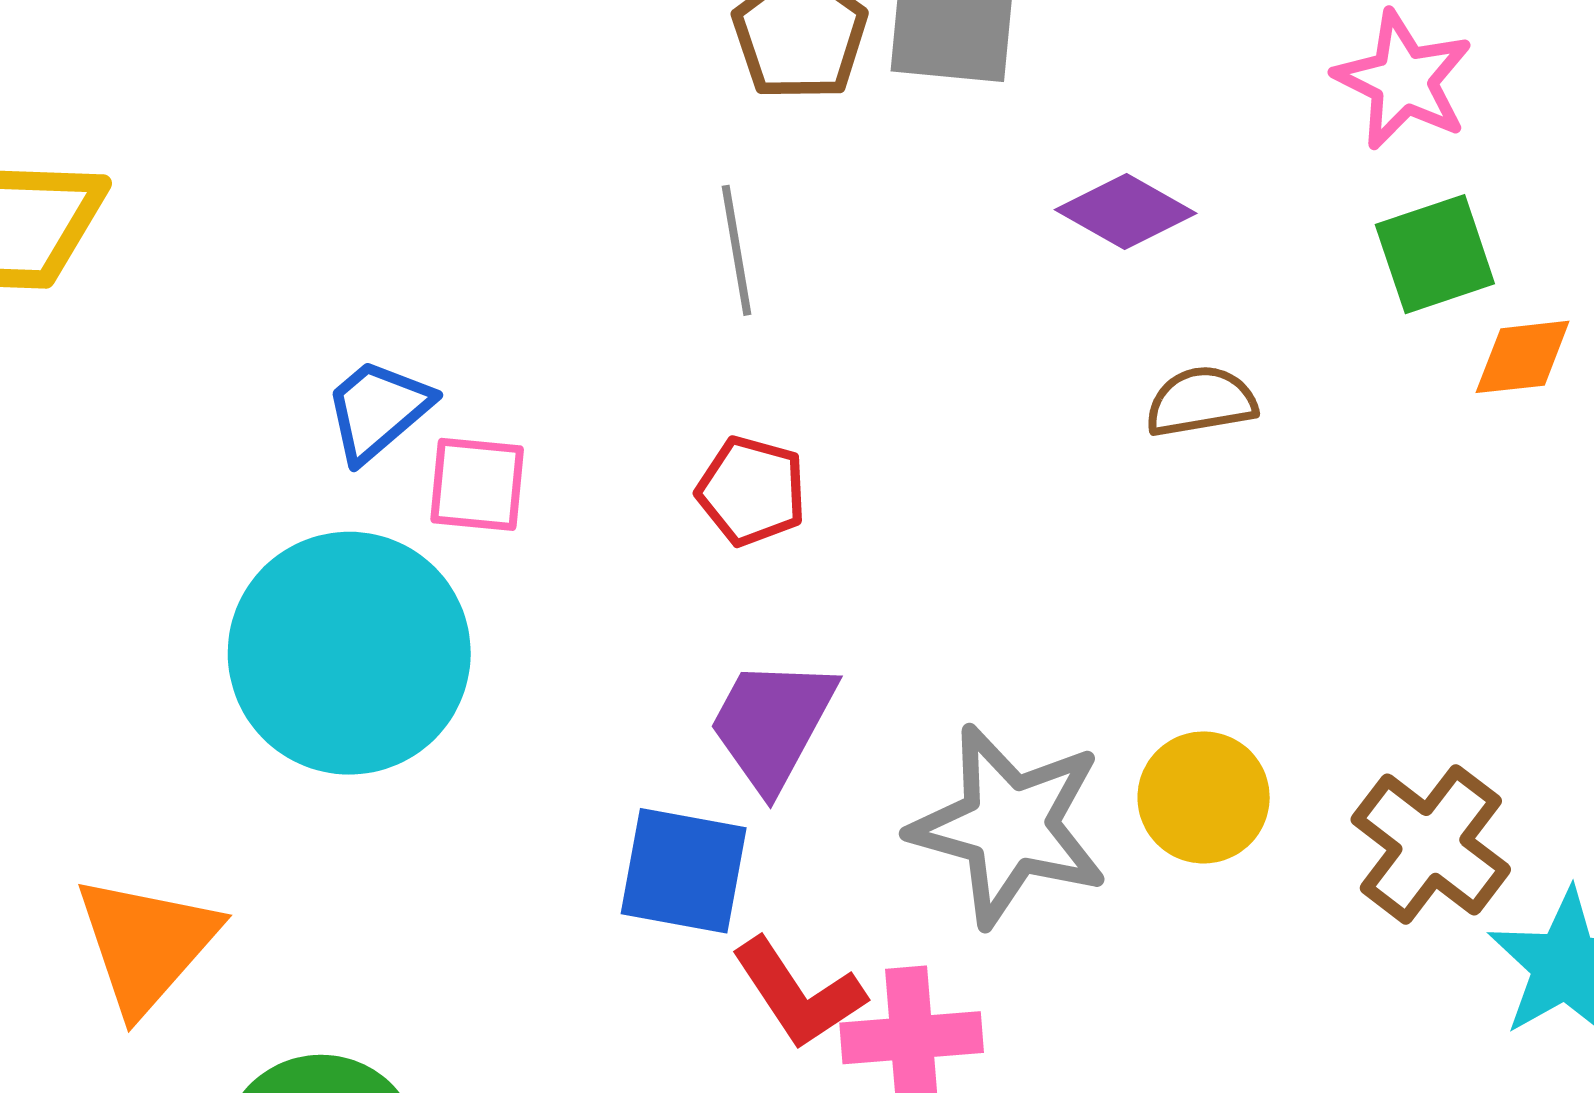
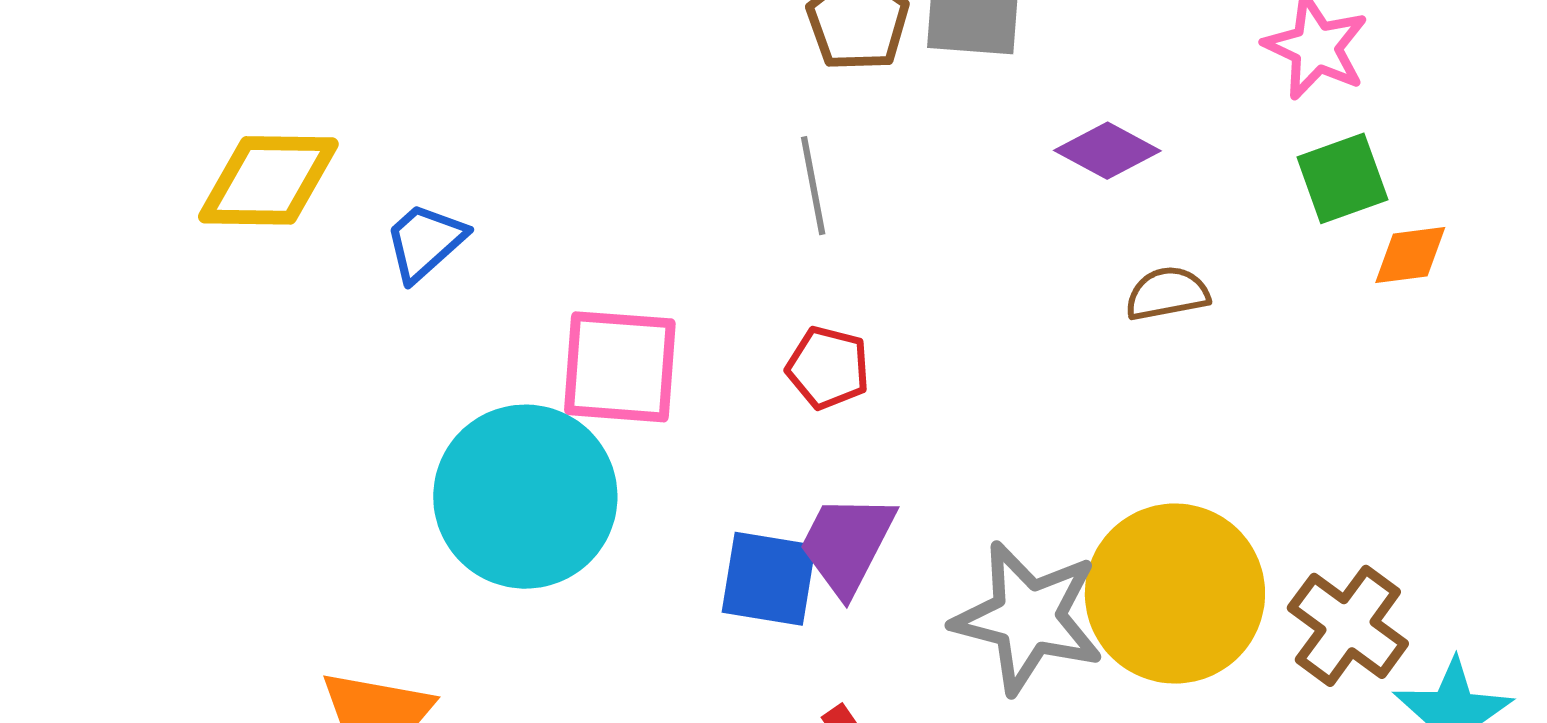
blue trapezoid: (378, 410) -> (425, 242), moved
pink square: (477, 484) -> (620, 367), size x1.6
yellow circle: (1204, 797) -> (1175, 594), size x1.8
blue square: (684, 871) -> (769, 579), moved

